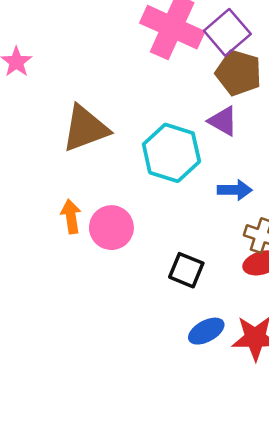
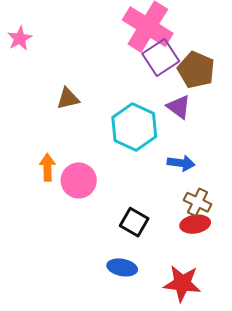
purple square: (227, 32) -> (161, 58), moved
brown triangle: (85, 128) -> (68, 99), size x0.6
blue ellipse: (206, 331) -> (122, 267), moved, turned 32

